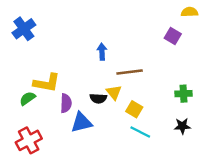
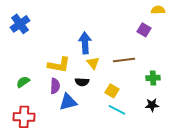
blue arrow: (102, 52) -> (85, 43), size x1.5
brown line: (130, 72) -> (124, 60), moved
yellow L-shape: (47, 83) -> (59, 65), moved
yellow triangle: (114, 92) -> (93, 63), moved
red cross: (29, 140) -> (24, 117), turned 30

